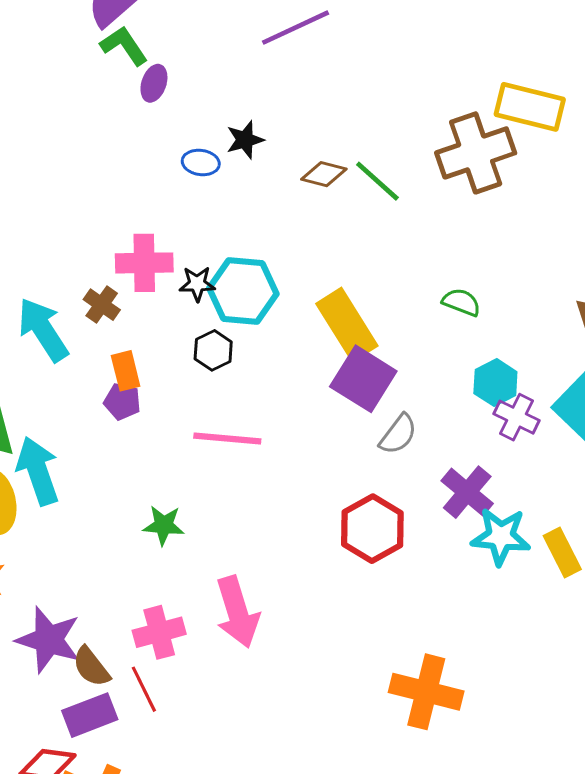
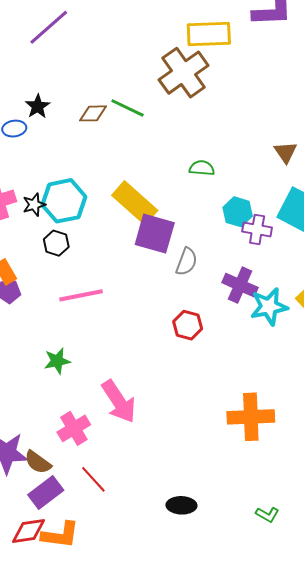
red hexagon: (372, 529) -> (188, 325), size x0.7
red line: (144, 689) -> (93, 479), moved

